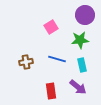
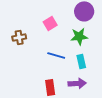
brown cross: (26, 62) -> (19, 37), moved
purple arrow: (78, 87) -> (77, 83), turned -42

